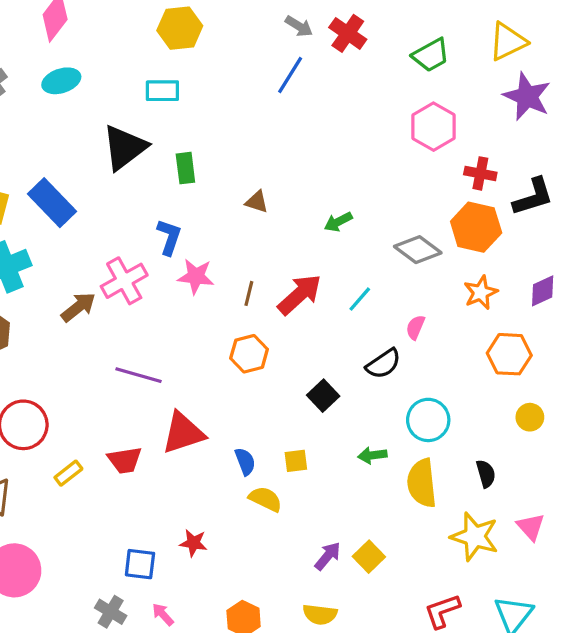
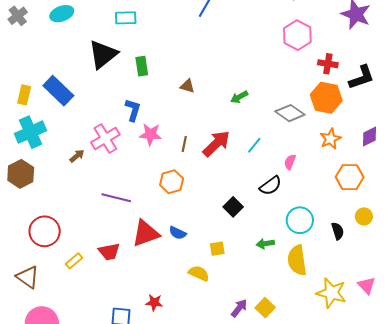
brown arrow: (78, 307) -> (77, 156), size x0.7
orange hexagon: (249, 354) -> (172, 182), moved
blue semicircle: (245, 461) -> (178, 233), moved, turned 138
black semicircle: (486, 474) -> (338, 231), moved

